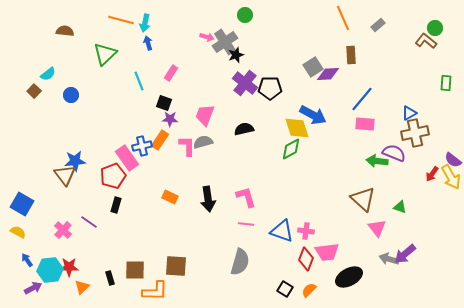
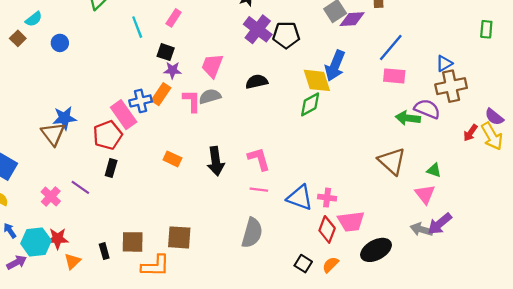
blue arrow: (313, 115) -> (335, 66), turned 84
pink triangle: (377, 228) -> (425, 194), moved

